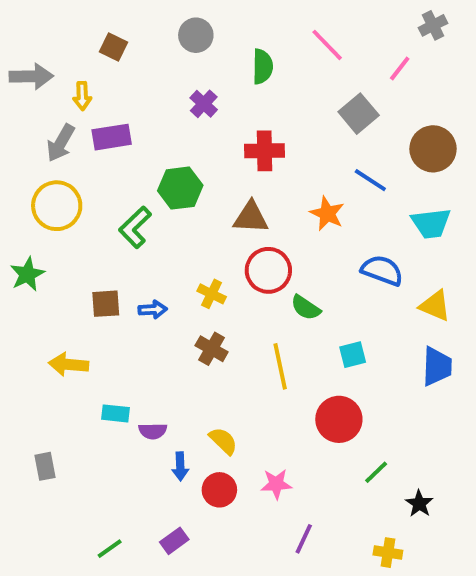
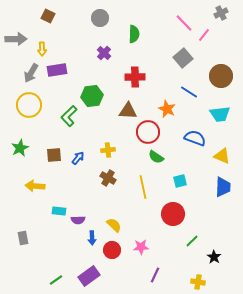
pink line: (327, 45) -> (184, 23), moved
brown square: (114, 47) -> (48, 16), moved
red circle: (268, 270) -> (148, 132), moved
green star: (27, 274) -> (20, 148), moved
yellow cross: (212, 294) -> (108, 150), turned -32
blue arrow: (153, 310) -> (78, 158), turned -48
purple rectangle: (174, 541) -> (89, 276), size x1.5

